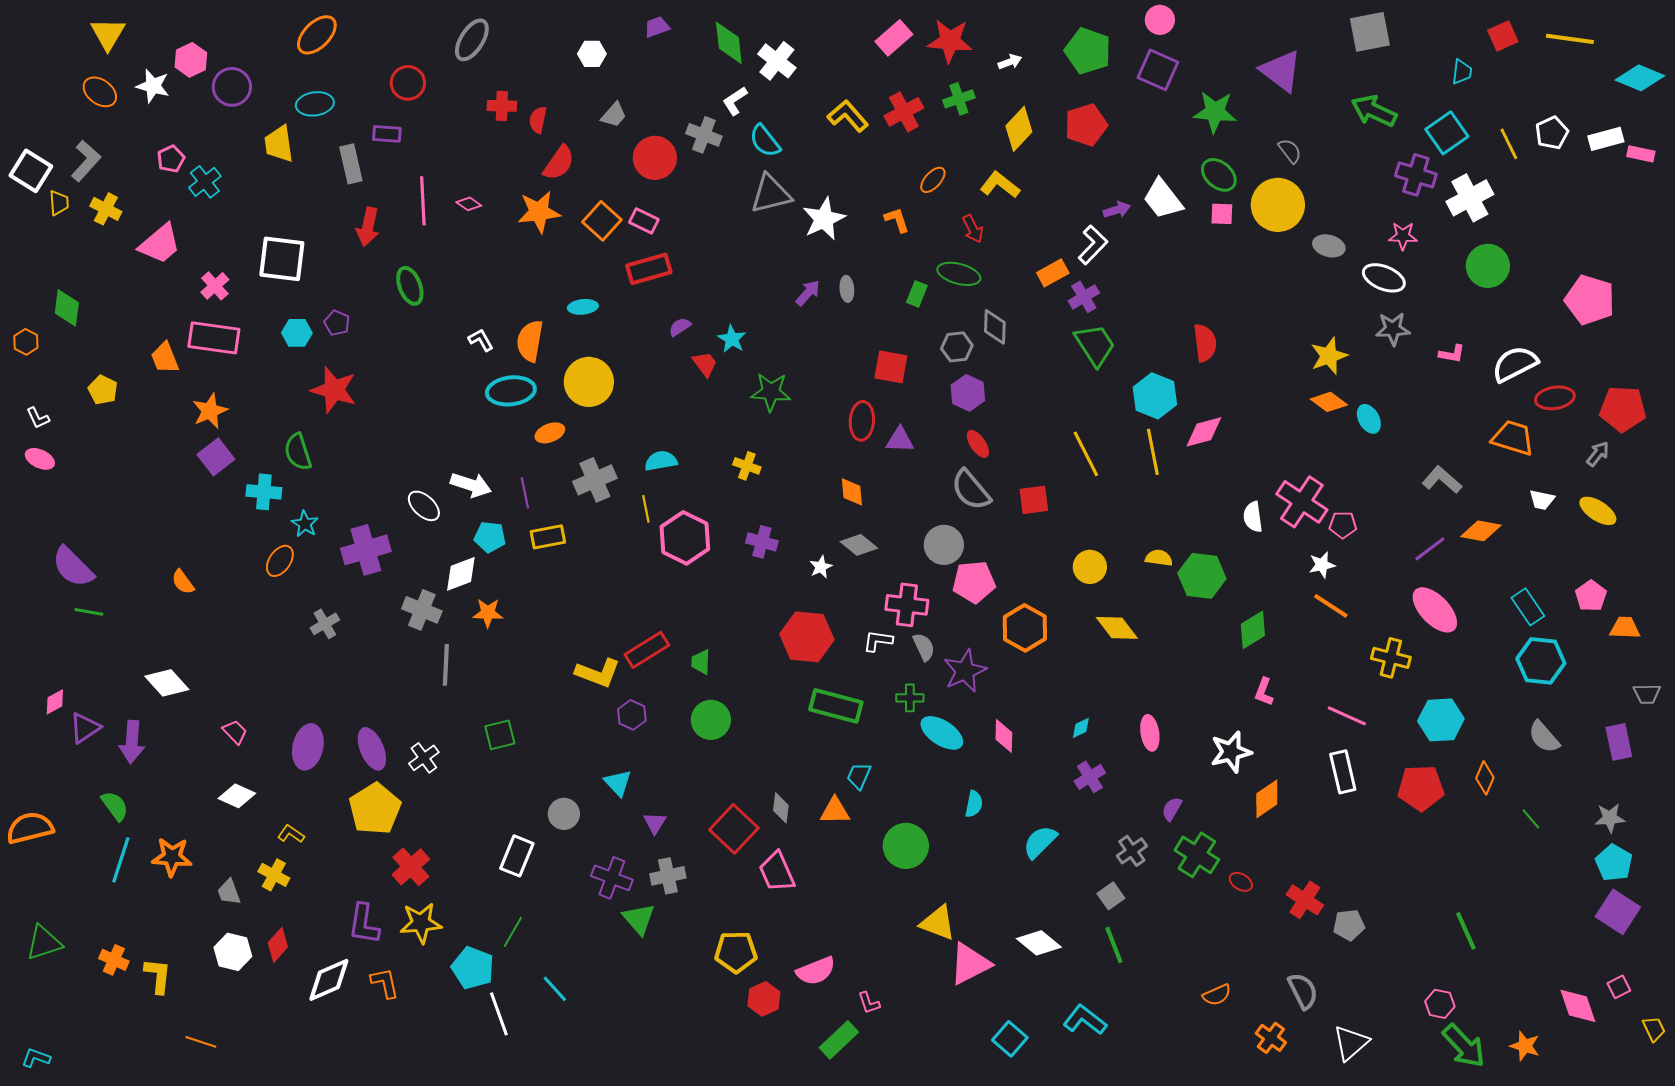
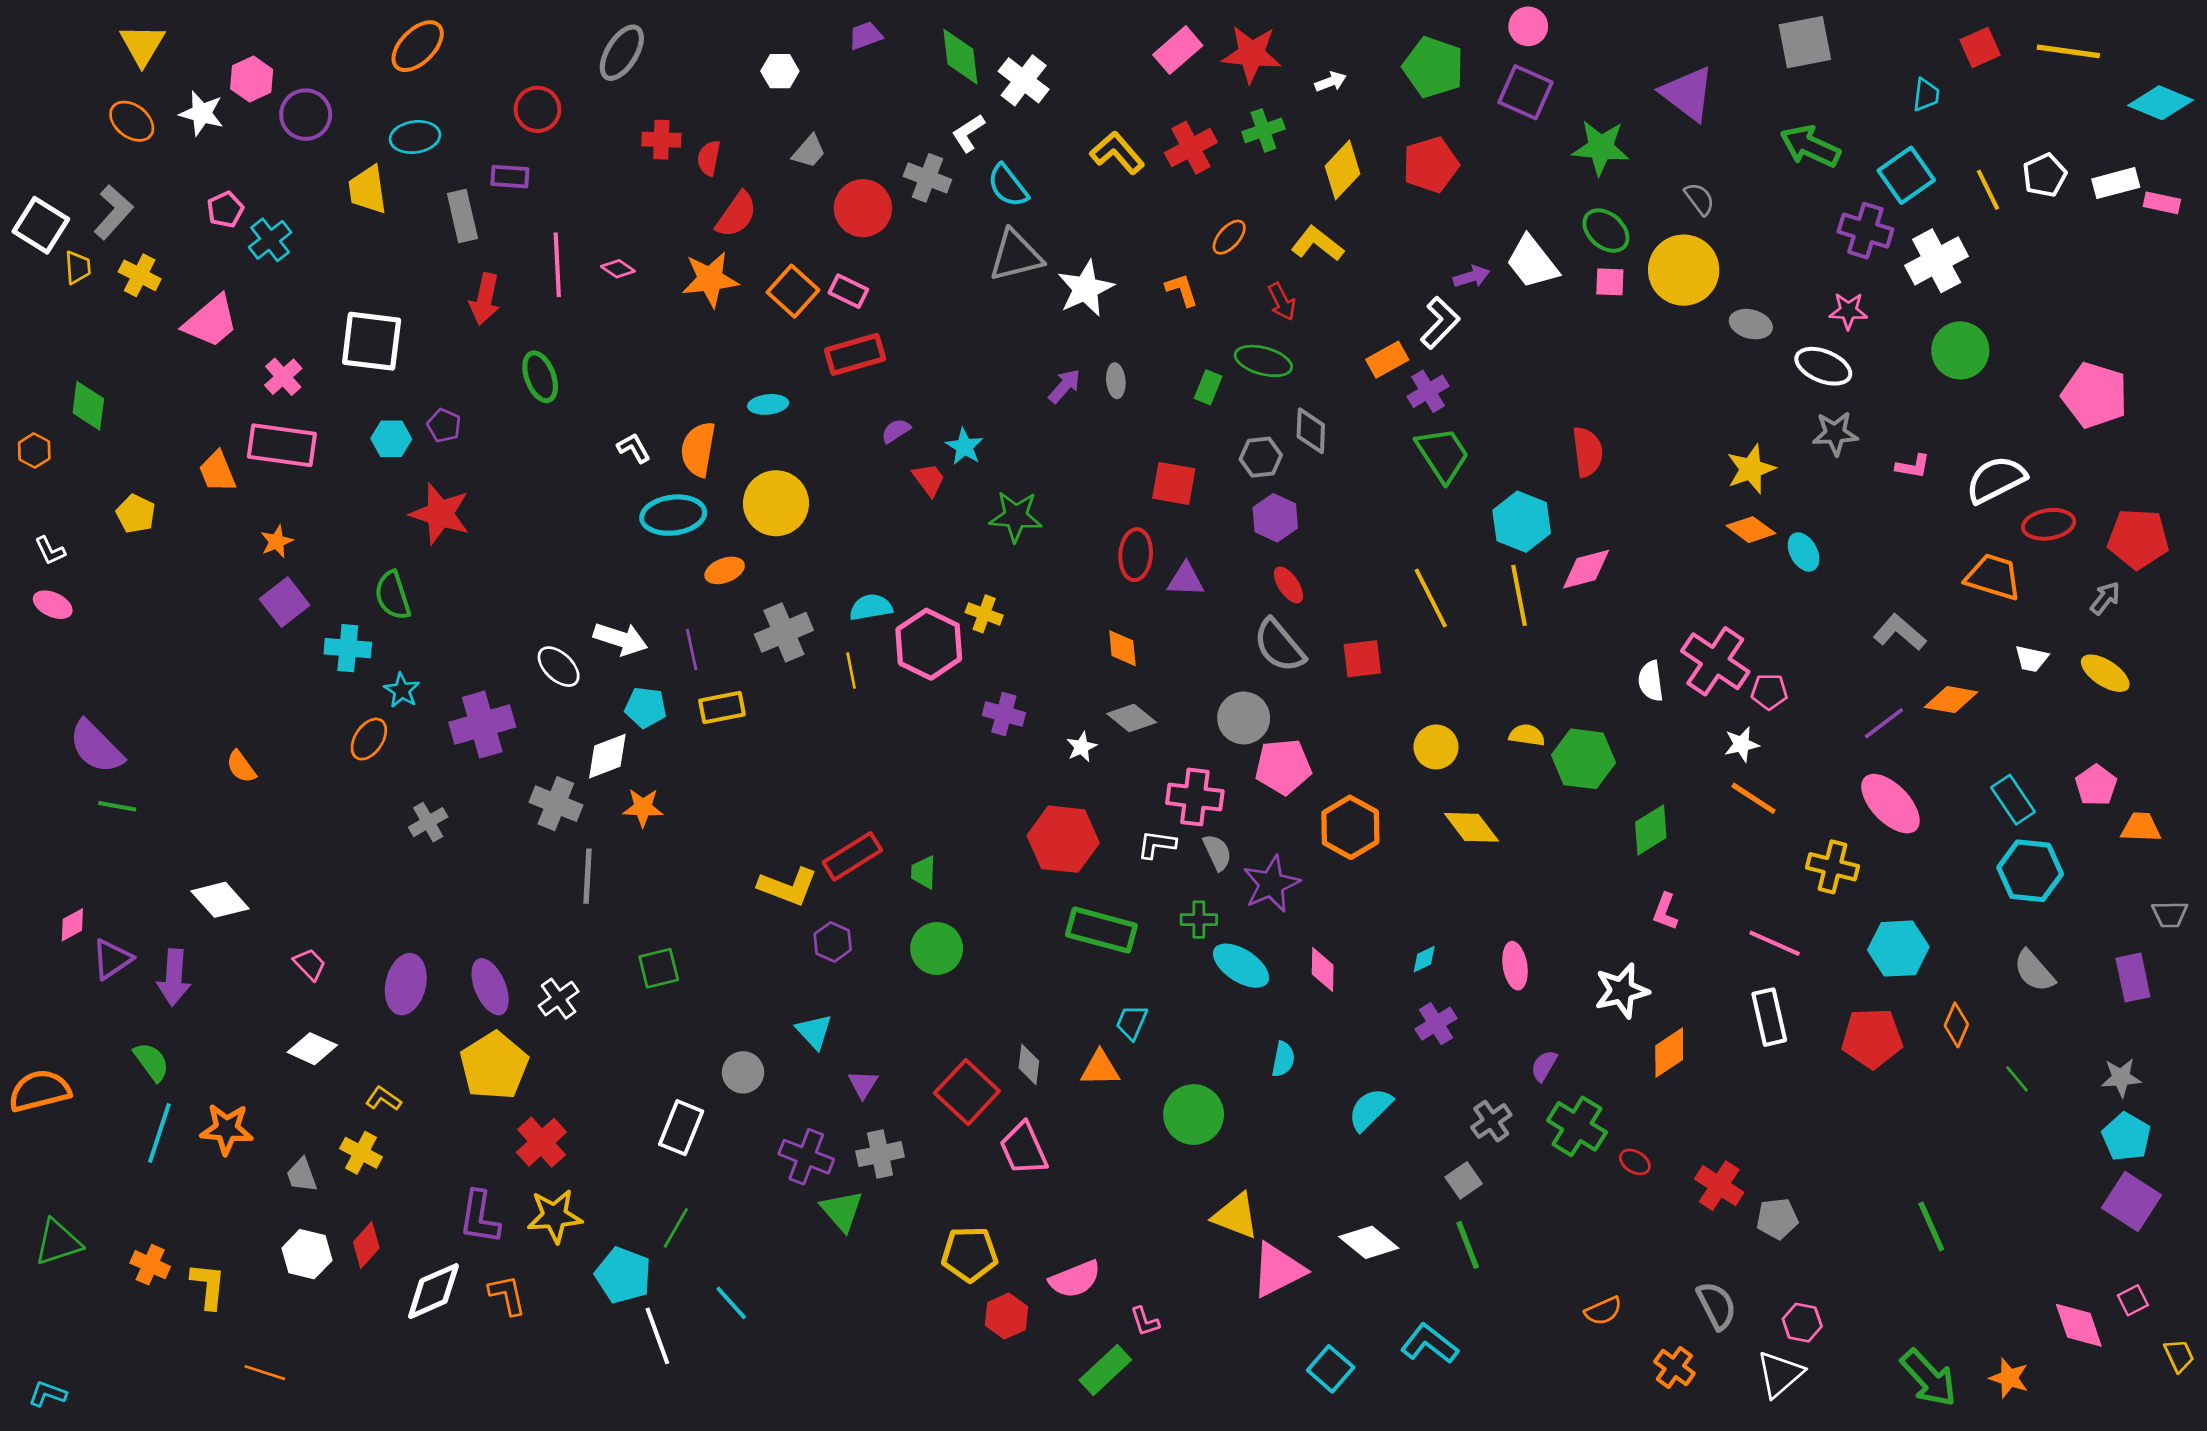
orange star: (210, 411) -> (277, 541), size x0.7
pink hexagon: (685, 538) -> (929, 644), moved
pink hexagon: (1440, 1004) -> (1802, 1323), moved

